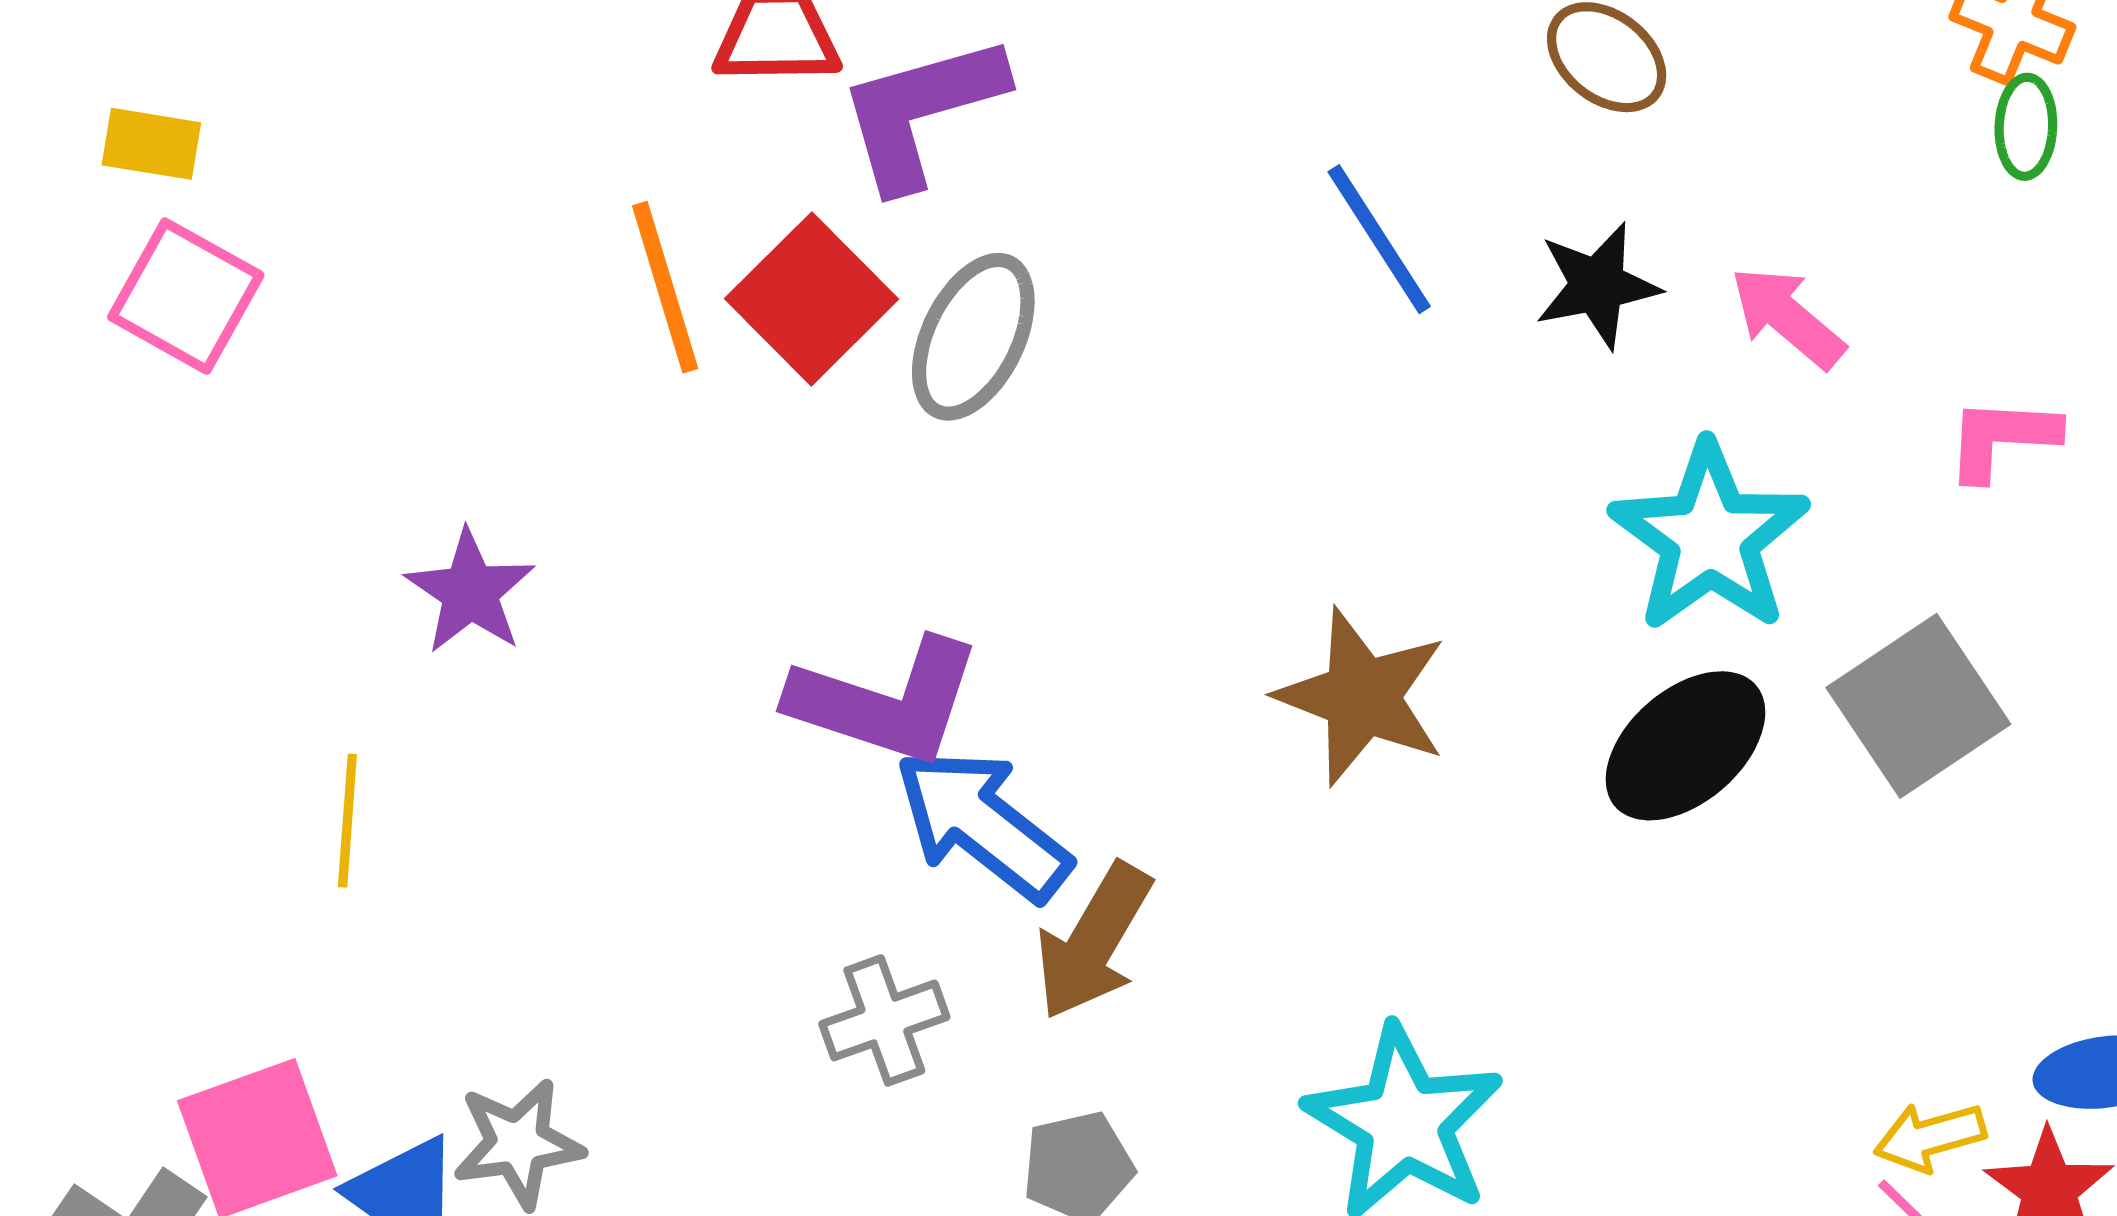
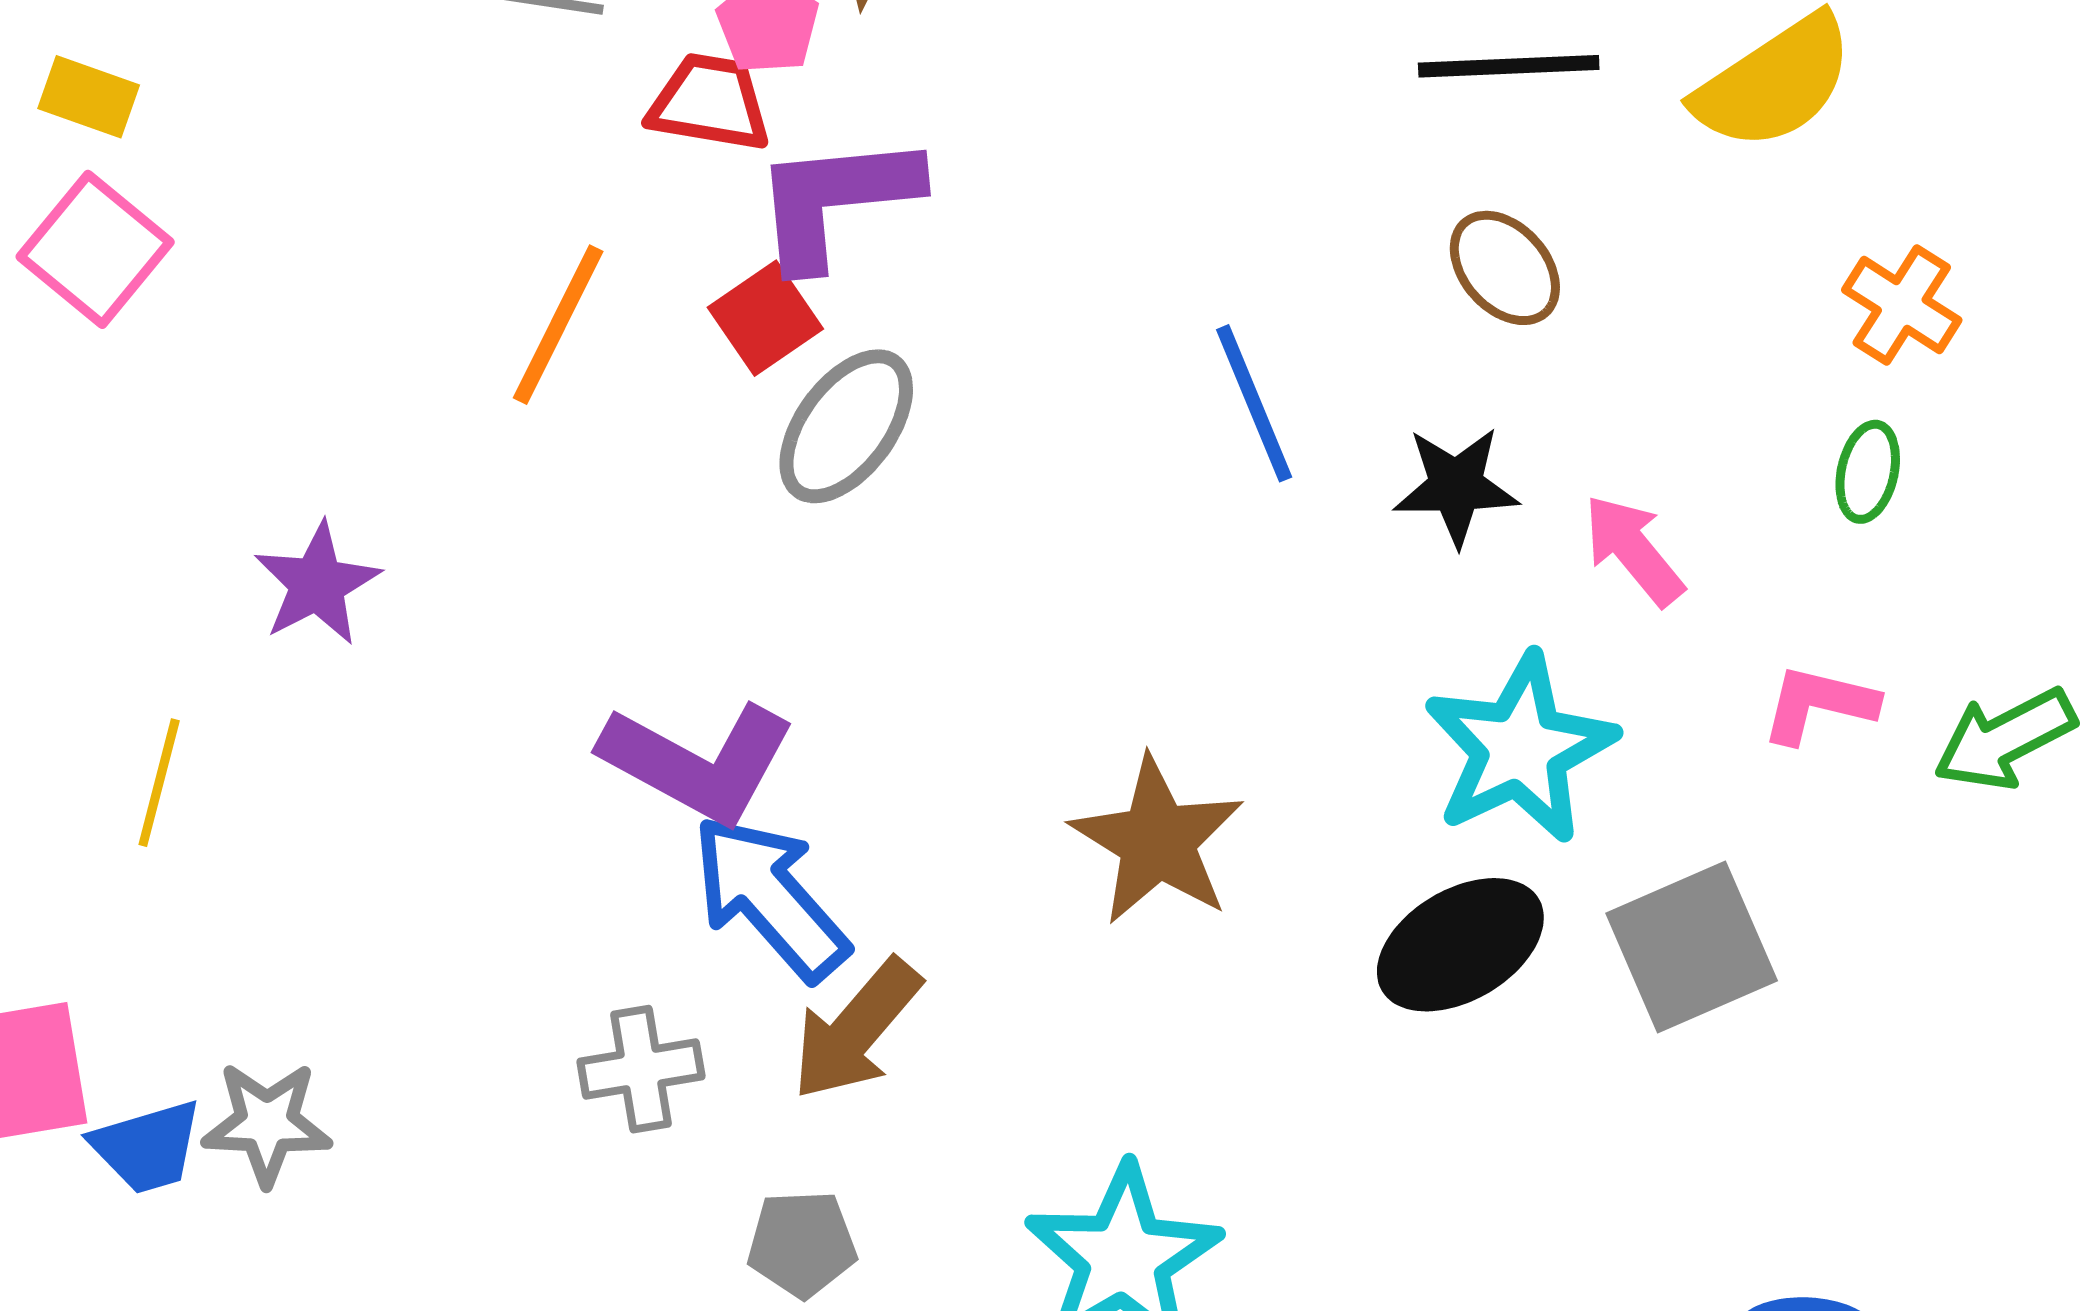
green ellipse: (2026, 127) -> (1868, 472), moved
orange line: (665, 287) -> (558, 325), turned 33
red square: (812, 299) -> (765, 318), moved, size x0.7

